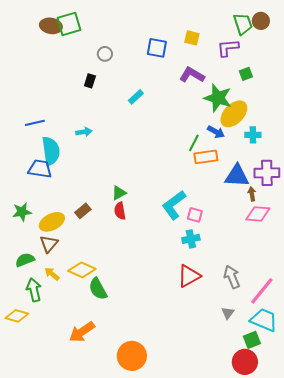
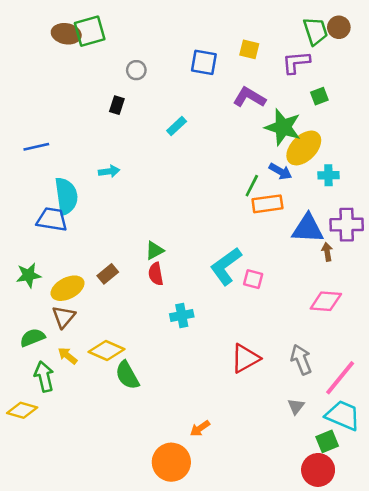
blue line: (35, 123) -> (36, 147), moved
pink diamond: (258, 214) -> (326, 301), moved
cyan cross: (191, 239) -> (182, 315), moved
orange arrow: (82, 332) -> (200, 428), moved, size x0.6

